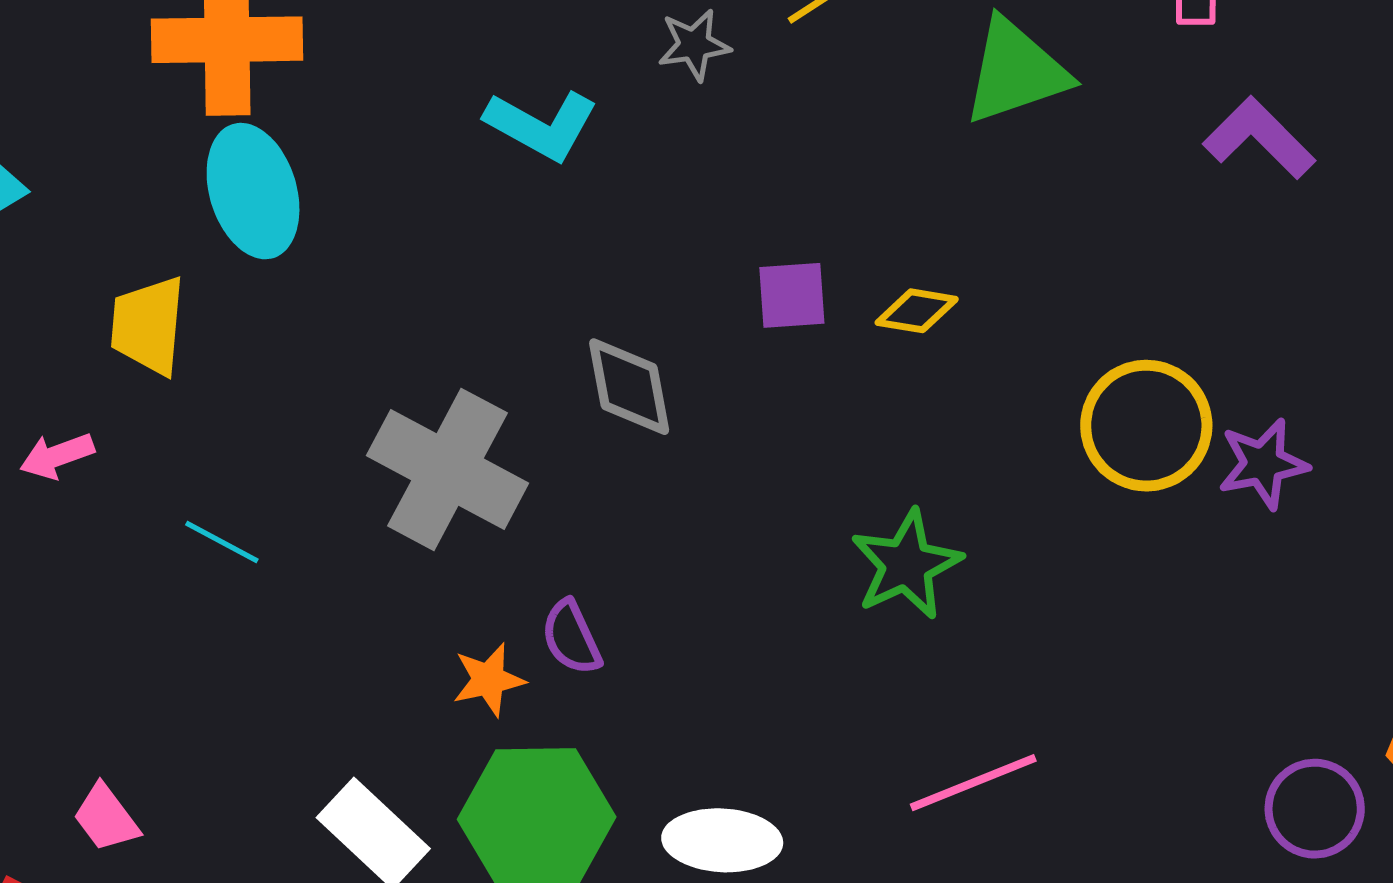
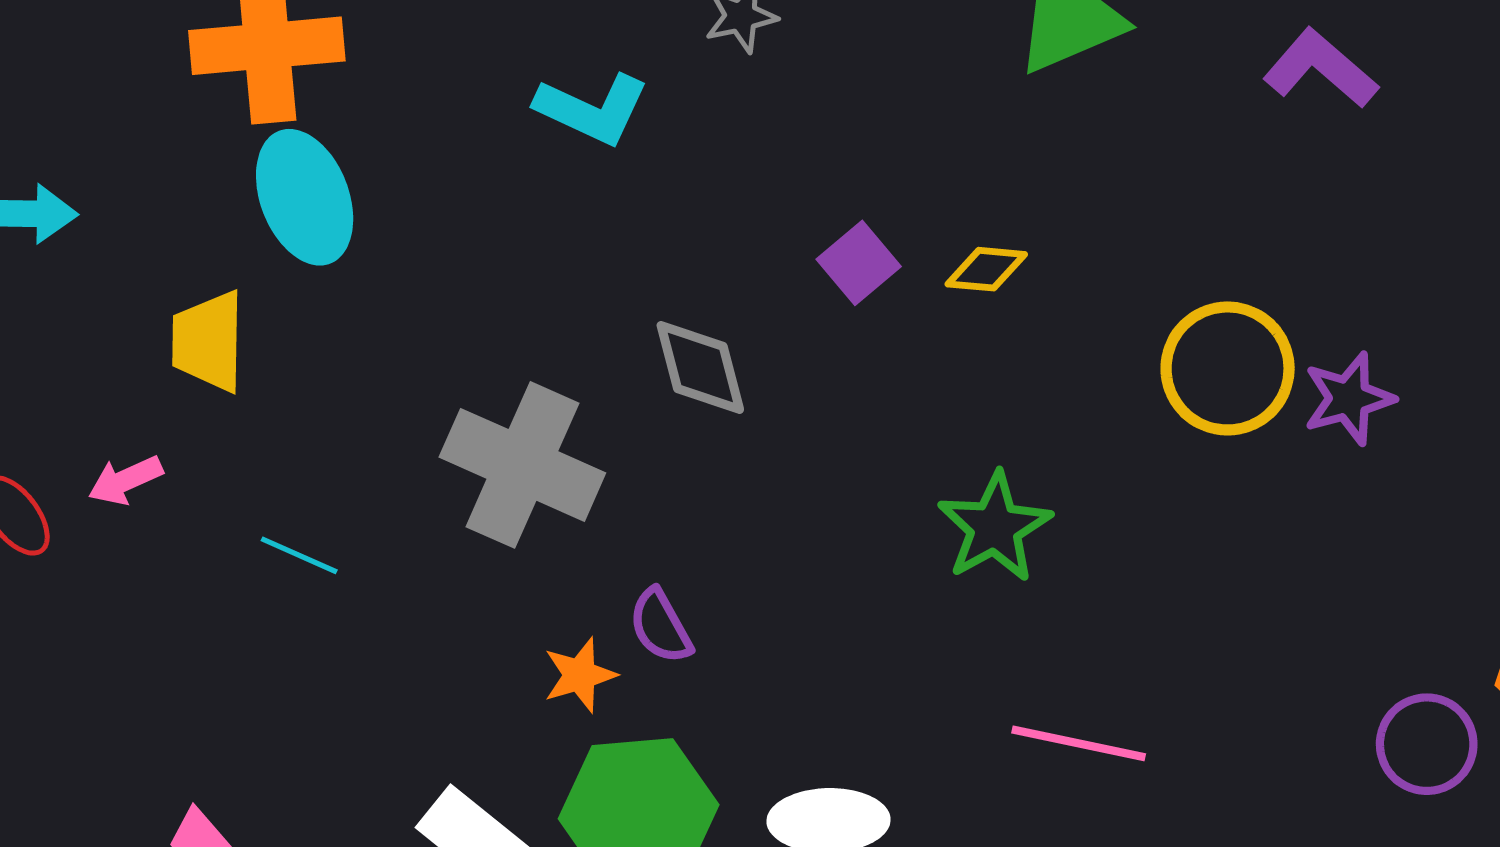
purple square: (792, 295) -> (859, 263), turned -32
pink line: (973, 783) -> (1079, 743), turned 38

